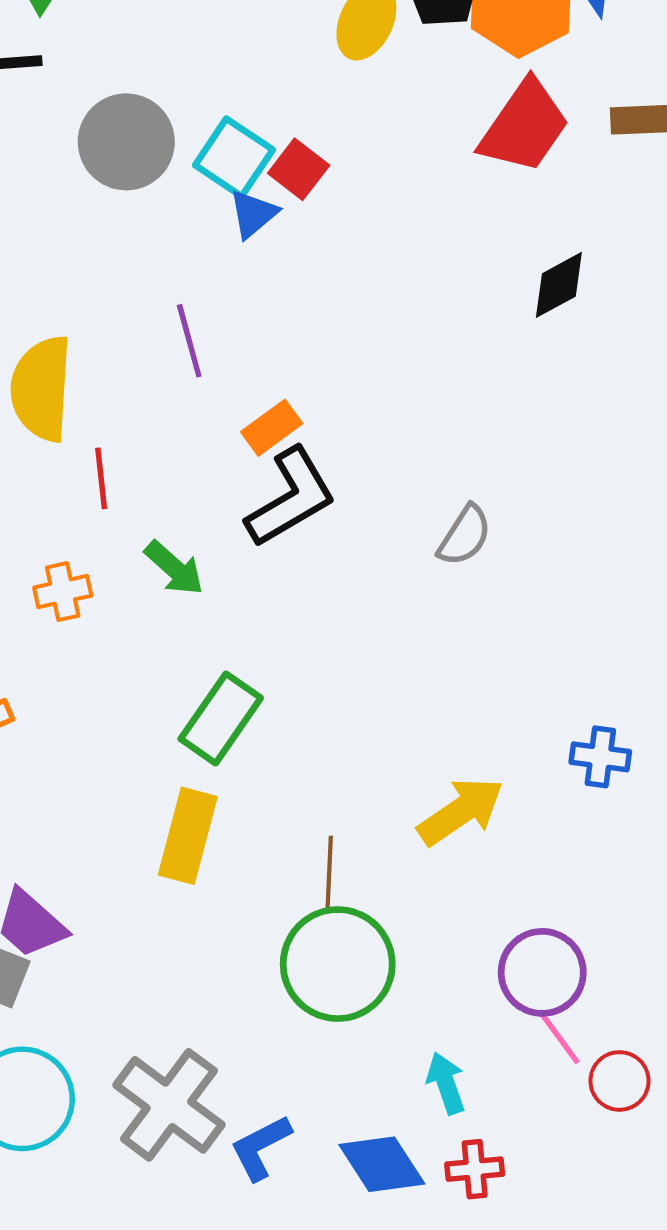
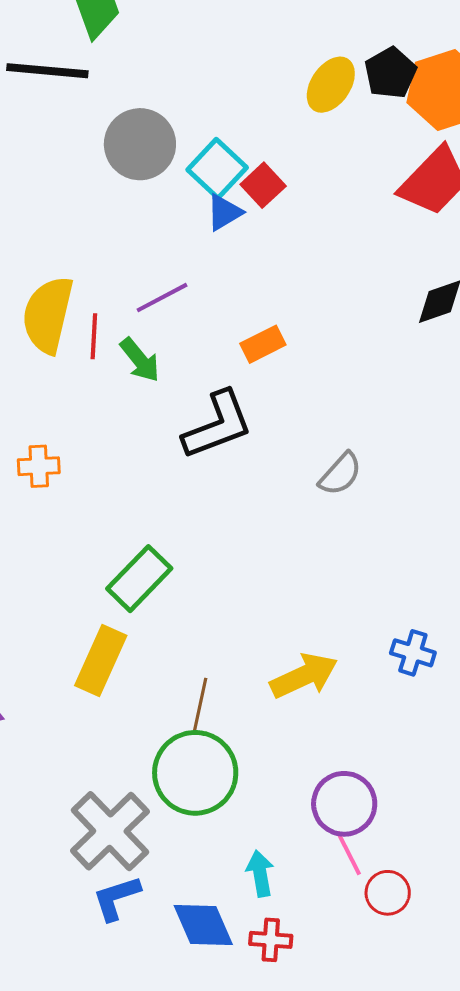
purple line: (189, 341) -> (162, 298), turned 68
orange rectangle: (272, 428) -> (263, 344), moved
red line: (101, 478) -> (94, 336), moved
green arrow: (174, 568) -> (140, 360), moved
gray cross: (169, 1105) -> (110, 831), moved

